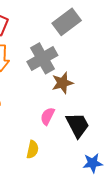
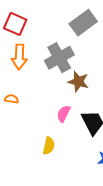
brown star: (62, 83) -> (78, 82), turned 30

